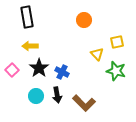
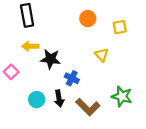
yellow square: (117, 42) -> (120, 27), moved
black star: (39, 68) -> (50, 59), moved, turned -30
green star: (116, 71) -> (122, 96), moved
blue cross: (62, 72) -> (72, 78), moved

